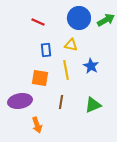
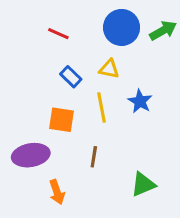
blue rectangle: (46, 50) -> (71, 77), turned -40
green triangle: (93, 105) -> (143, 184), moved

